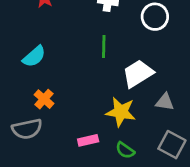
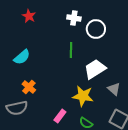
white circle: (155, 17) -> (96, 29), moved
gray triangle: (165, 102) -> (114, 89), turned 32
pink rectangle: (88, 140) -> (60, 116), turned -40

